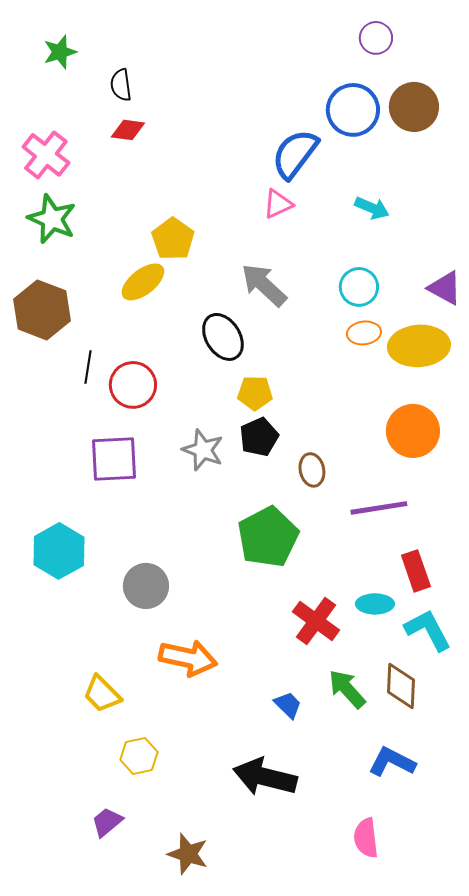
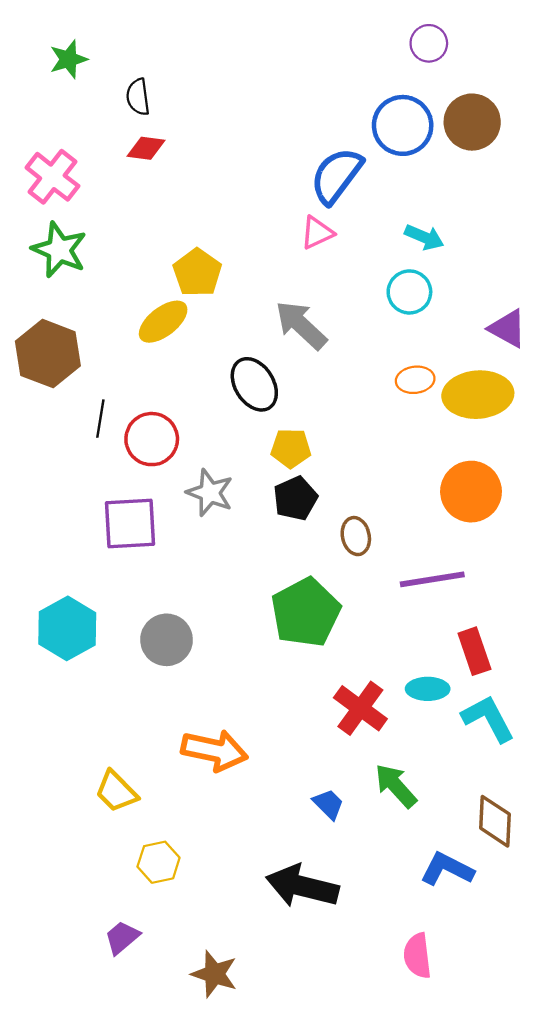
cyan circle: (359, 287) -> (409, 292), moved
gray star: (203, 450) -> (210, 493), moved
gray circle: (146, 586) -> (167, 640), moved
brown diamond: (401, 686) -> (495, 821), moved

